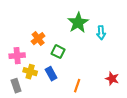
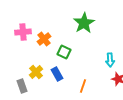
cyan arrow: (101, 33) -> (110, 60), moved
pink cross: (17, 56) -> (23, 32), moved
yellow cross: (30, 72) -> (36, 72), turned 32

